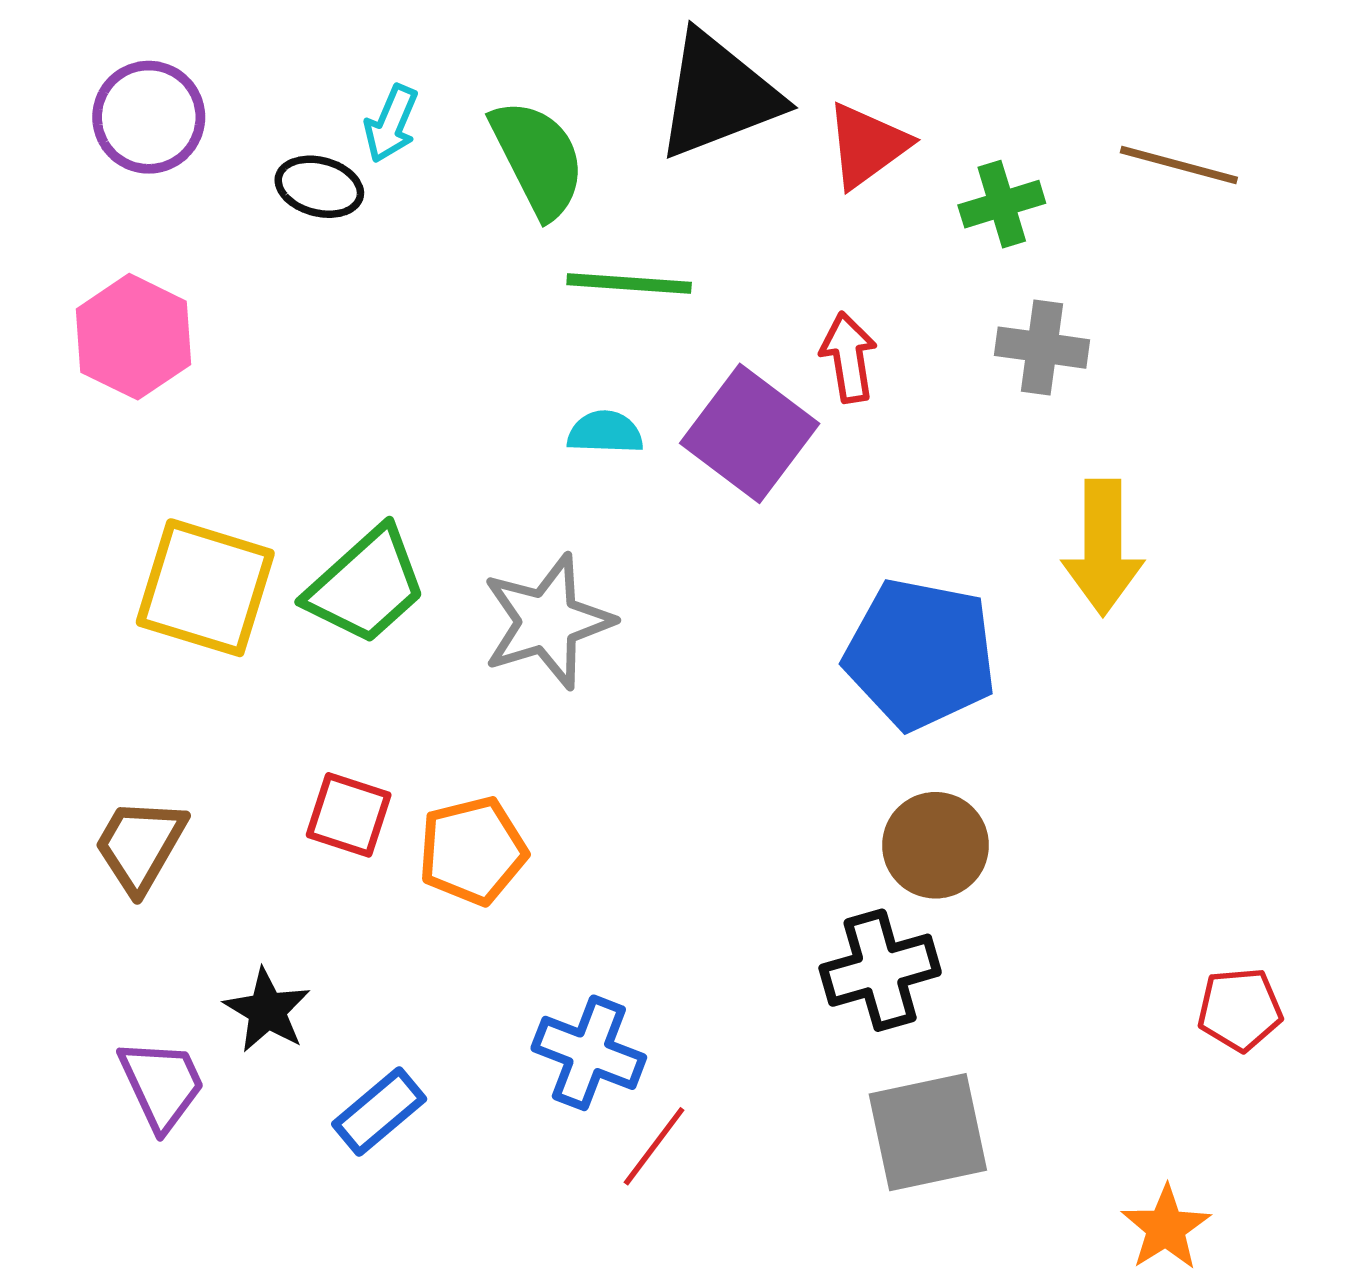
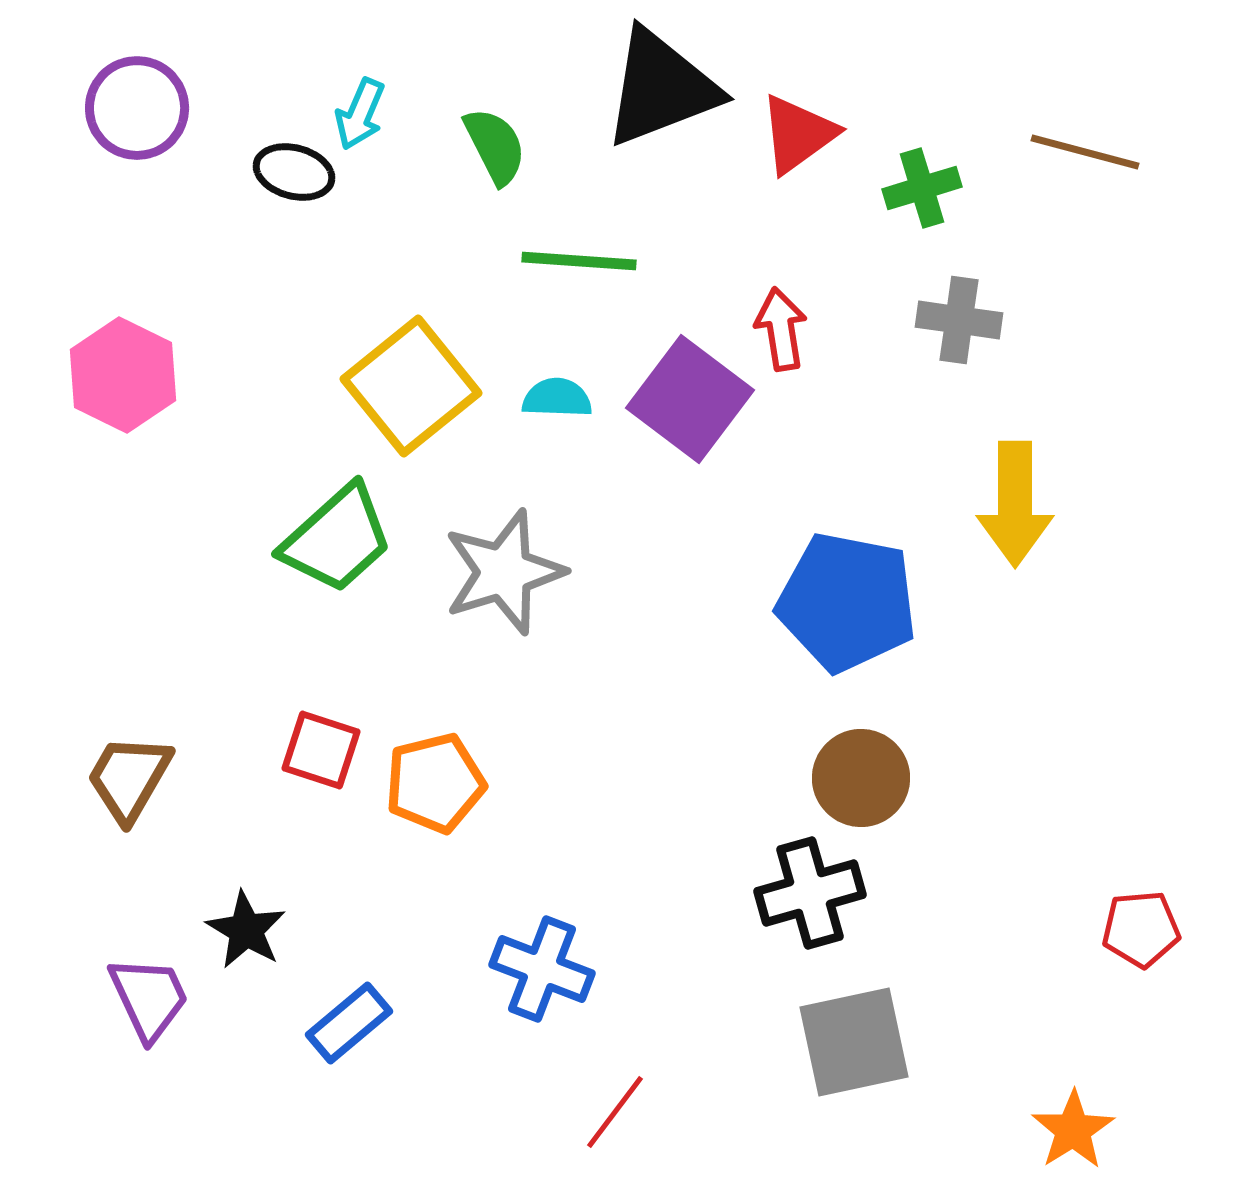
green semicircle: (538, 158) -> (495, 146), size x0.7
pink hexagon: (134, 337) -> (123, 375), moved
yellow square: (205, 588) -> (411, 386), moved, turned 34
red line: (654, 1146) -> (615, 1112), moved

